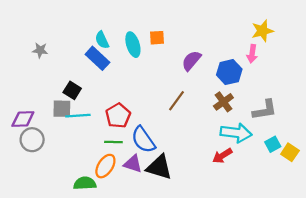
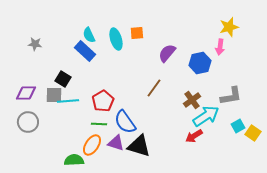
brown cross: (223, 102) -> (192, 100), moved
purple diamond: (23, 119) -> (26, 93), moved
cyan arrow: (236, 133) -> (206, 116), turned -40

